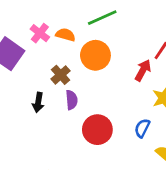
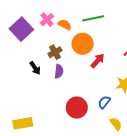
red arrow: (143, 70) -> (98, 61), moved
black arrow: (38, 102) -> (35, 68), turned -56
red circle: (97, 130) -> (77, 108), moved

